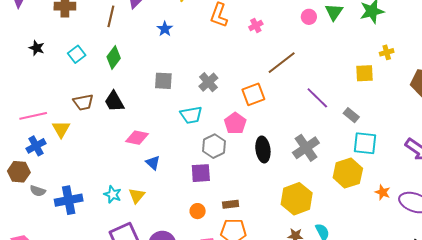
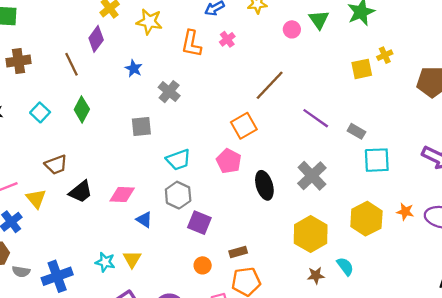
brown line: (111, 16) -> (71, 64), turned -30
pink cross: (256, 25) -> (227, 39), moved
yellow square: (365, 73) -> (362, 69), moved
gray cross: (208, 82) -> (169, 92), moved
black trapezoid: (114, 101) -> (81, 192), moved, turned -90
gray hexagon: (214, 146) -> (178, 195), moved
purple square: (201, 173) -> (199, 223), turned 35
yellow hexagon: (348, 173) -> (366, 219), moved

